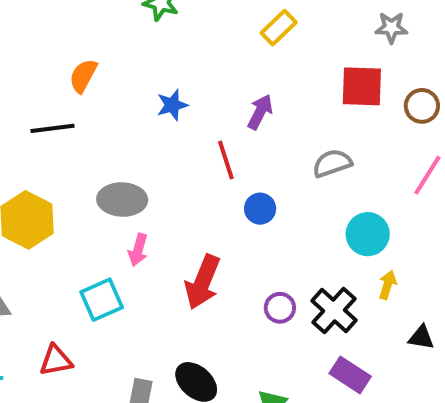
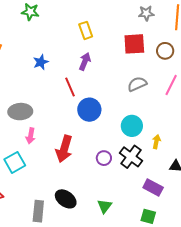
yellow rectangle: (279, 28) -> (86, 30), moved, turned -60
gray semicircle: (332, 163) -> (137, 84), moved
blue circle: (260, 209) -> (89, 110), size x1.5
cyan circle: (368, 234) -> (132, 126), moved
purple rectangle: (350, 375) -> (153, 188), moved

